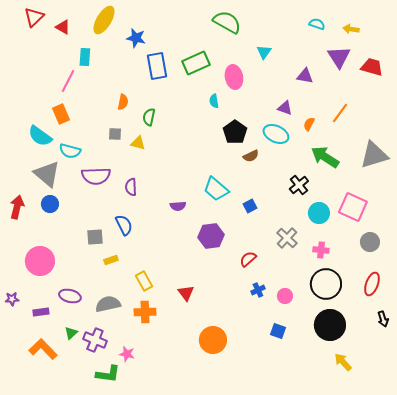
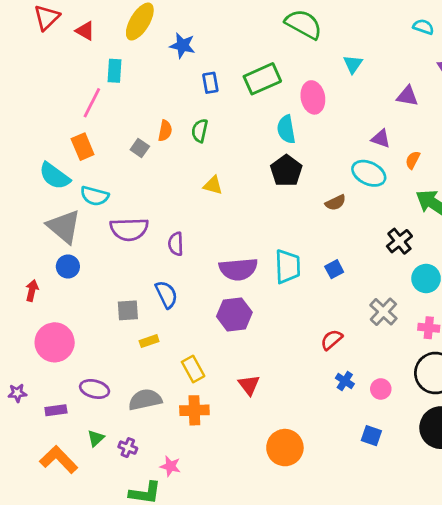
blue rectangle: (157, 66) -> (210, 83), size x0.6
cyan semicircle: (214, 101) -> (286, 129), size x1.5
green semicircle: (149, 117) -> (200, 131), moved
black pentagon: (235, 132) -> (286, 171), moved
gray square: (115, 134) -> (140, 148), moved, turned 32
yellow triangle: (138, 143) -> (213, 185), moved
cyan trapezoid: (216, 189) -> (288, 266), moved, turned -132
purple semicircle: (178, 206) -> (238, 269), size x1.8
red arrow: (17, 207) -> (32, 290), moved, size x0.7
purple hexagon: (211, 236) -> (234, 314), moved
blue cross: (258, 290) -> (345, 381), turned -32
purple cross: (95, 340) -> (128, 448), size x0.6

